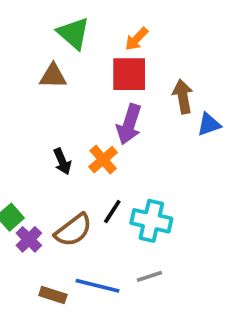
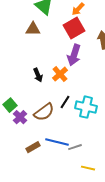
red square: (129, 74) -> (74, 28), turned -30
gray line: (149, 276) -> (75, 147), moved
brown rectangle: (53, 295) -> (33, 147), turned -48

